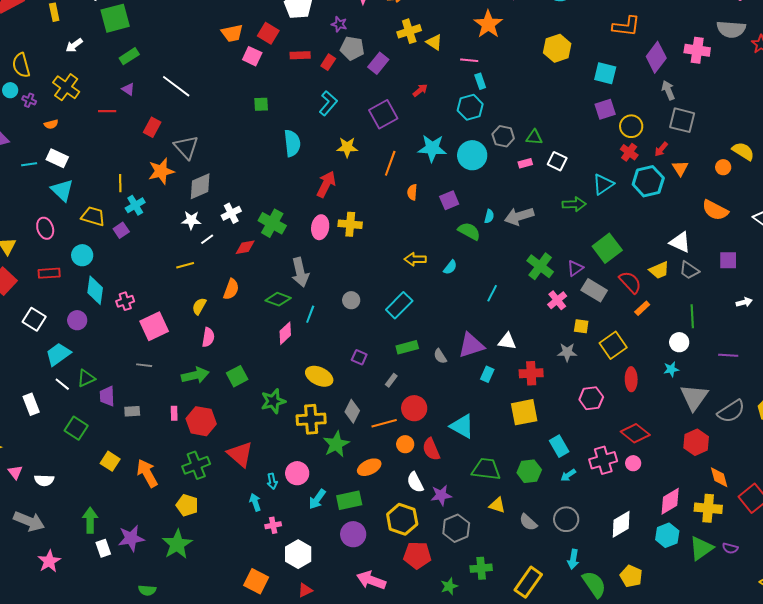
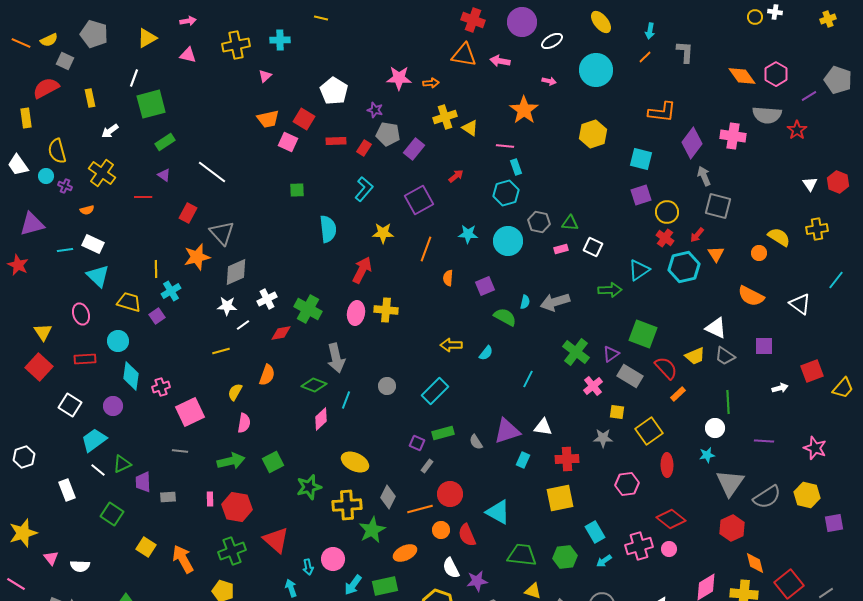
cyan star: (432, 148) -> (468, 234), size x0.7
green square: (607, 248) -> (643, 334), turned -32
purple square: (359, 357) -> (417, 443), moved

